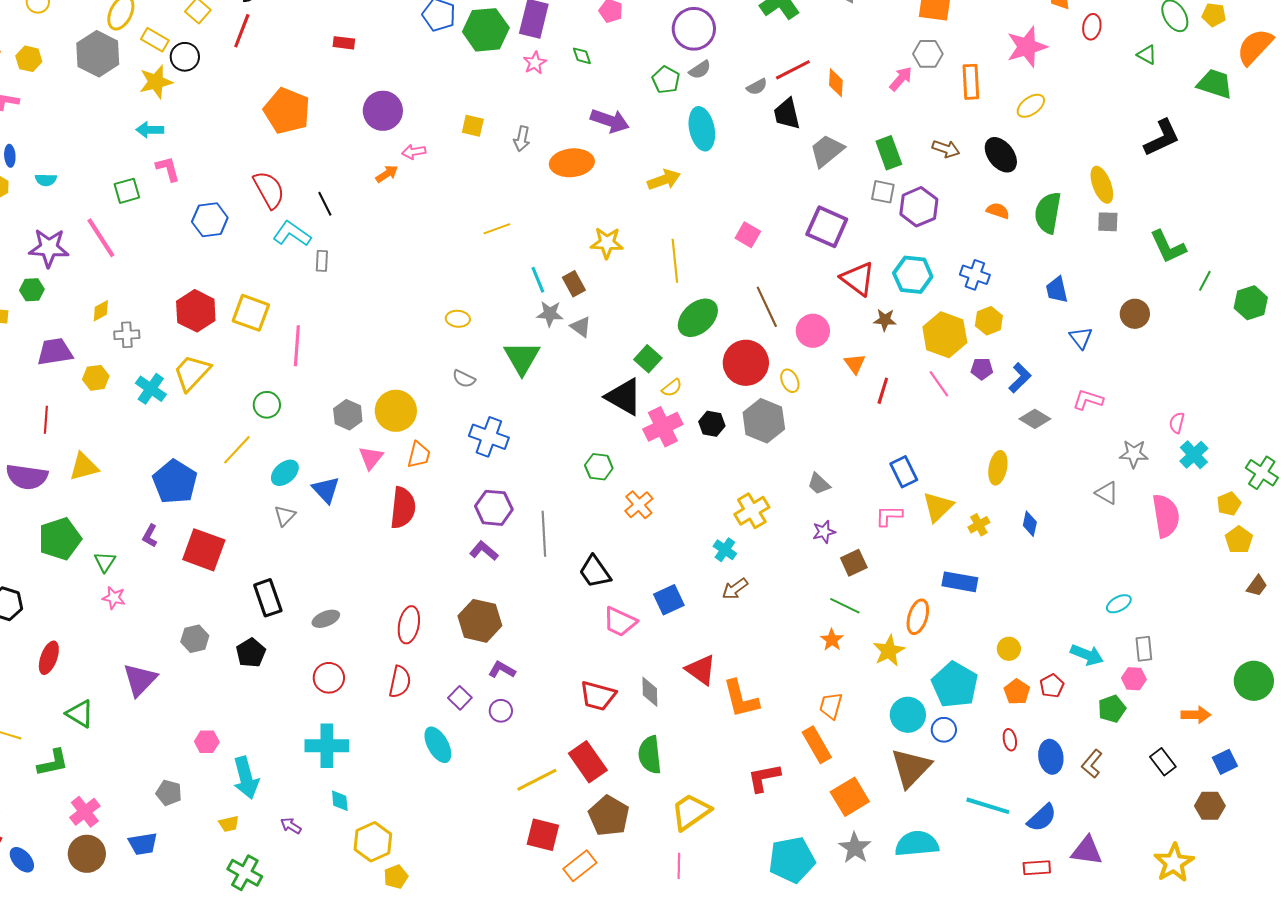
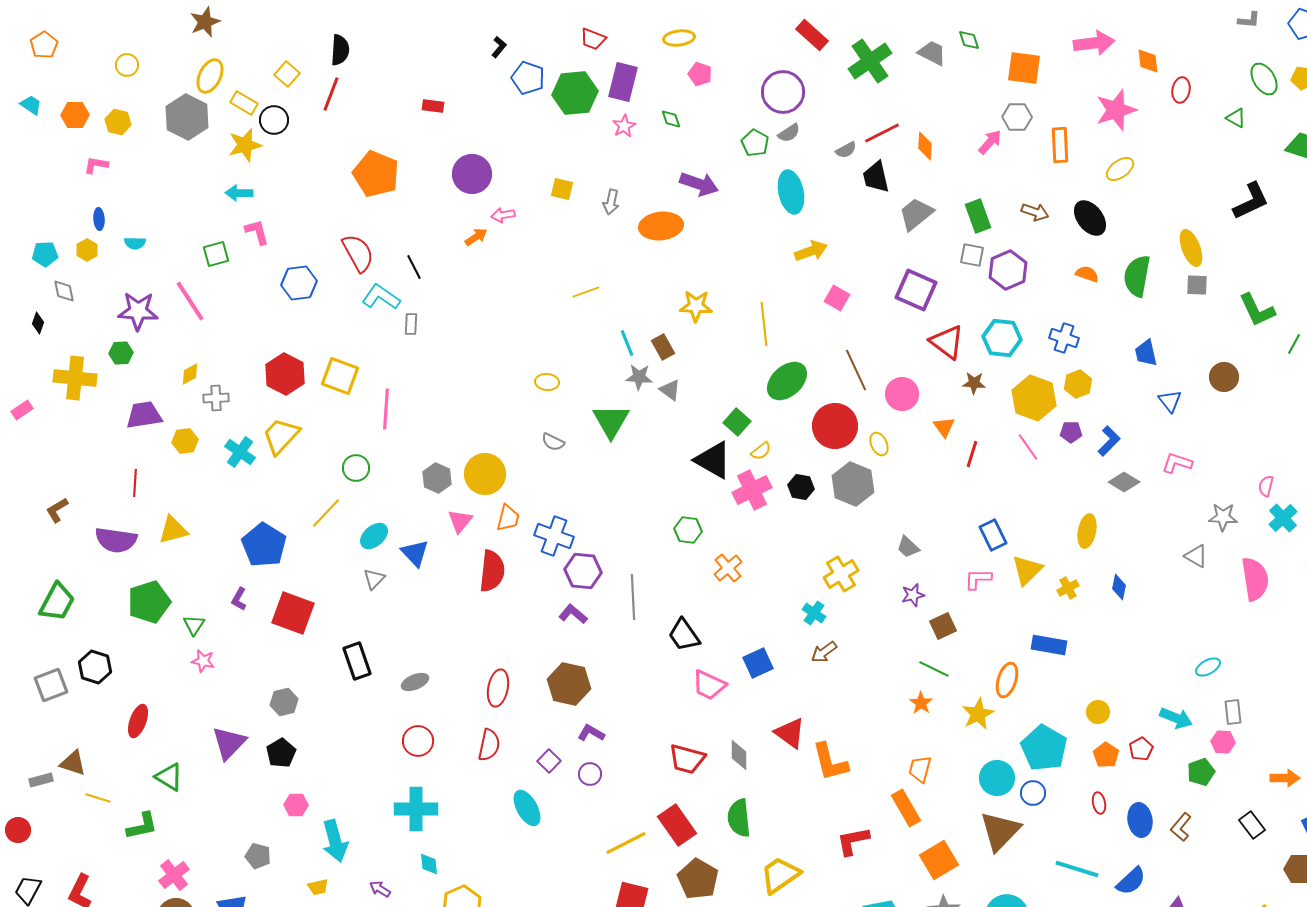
yellow arrow: (664, 180) -> (811, 251), moved
blue cross: (489, 437) -> (554, 536), moved
black pentagon: (251, 653) -> (281, 753), moved

